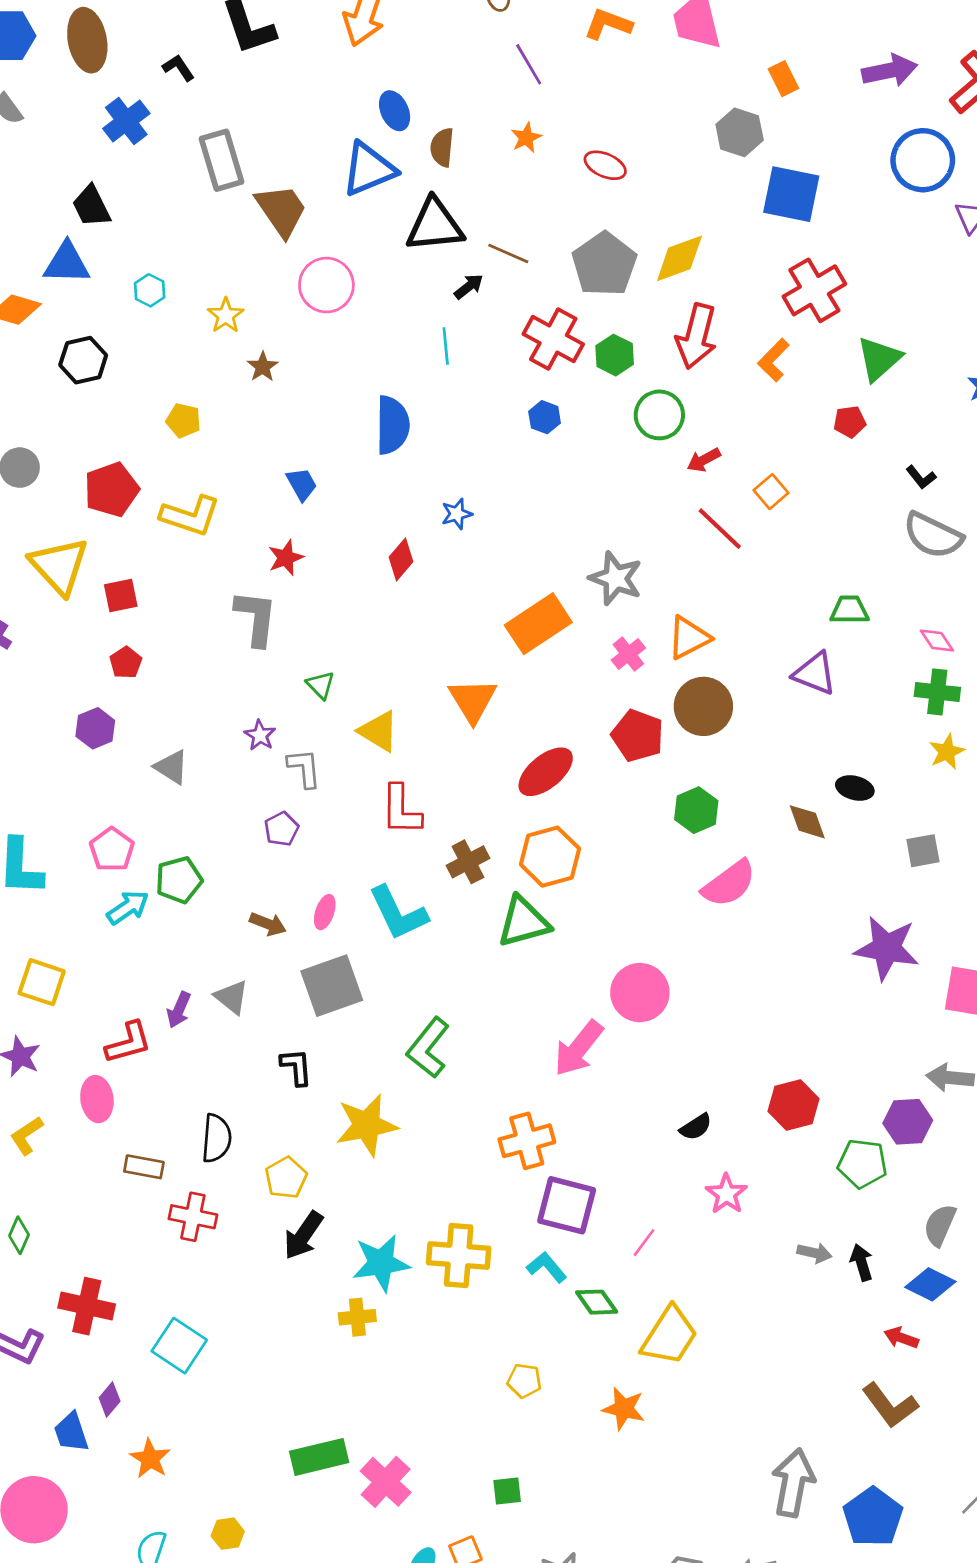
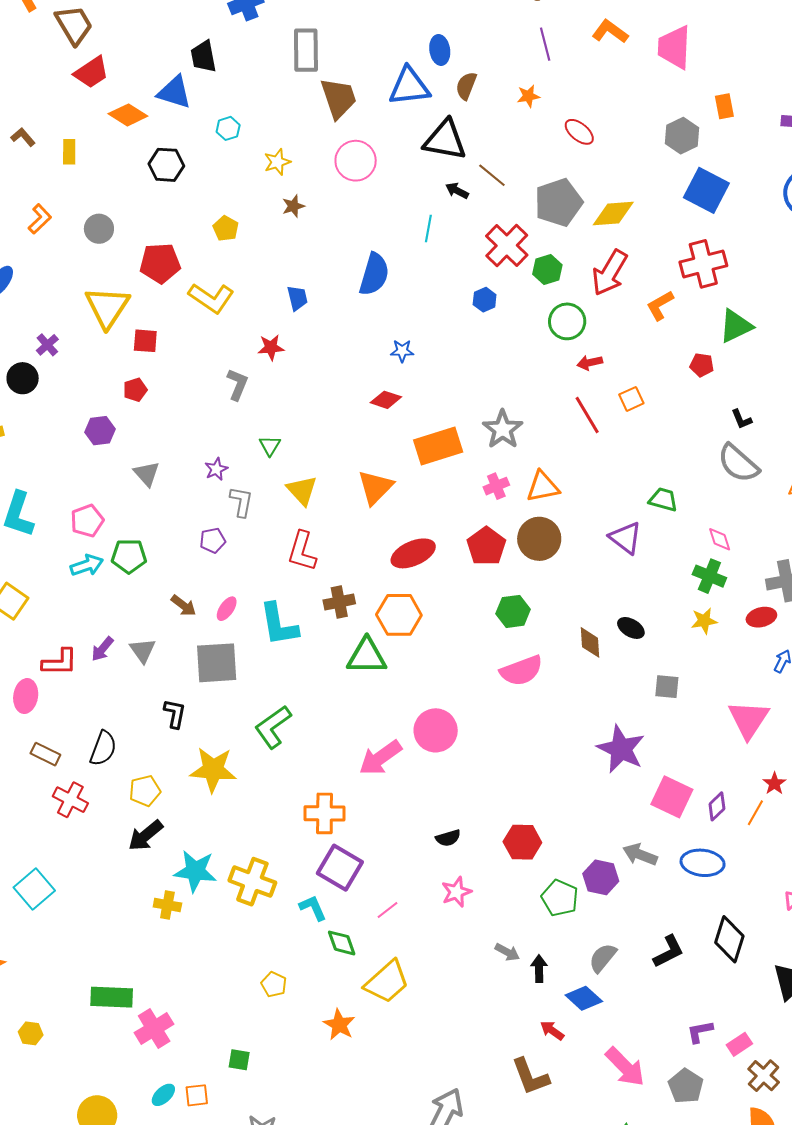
black arrow: (469, 286) -> (457, 191), turned -130
red diamond: (401, 559) -> (386, 400), moved, turned 52
gray L-shape: (256, 618) -> (237, 384), size x0.7

